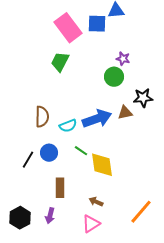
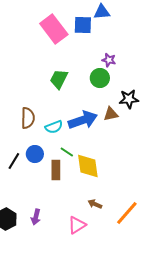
green trapezoid: (60, 62) -> (59, 79), moved
brown rectangle: (60, 188) -> (56, 170), moved
brown arrow: (96, 202) -> (95, 204), moved

